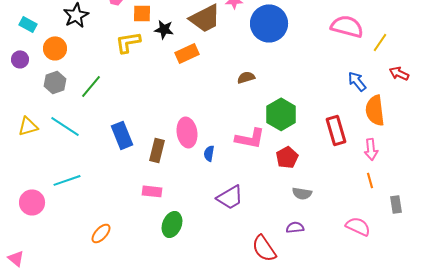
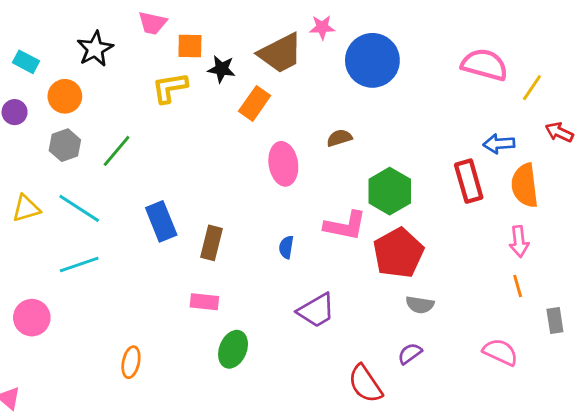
orange rectangle: (187, 53) -> (255, 103), turned -30
blue arrow: (357, 81) -> (499, 144), turned -55
red rectangle: (336, 130) -> (469, 181), moved
pink ellipse: (187, 132) -> (283, 164), moved
red pentagon: (287, 157) -> (398, 253), size x1.6
cyan line: (67, 180) -> (79, 264), moved
purple semicircle: (295, 227) -> (410, 354), turned -30
orange ellipse: (101, 233) -> (131, 362), turned -30

